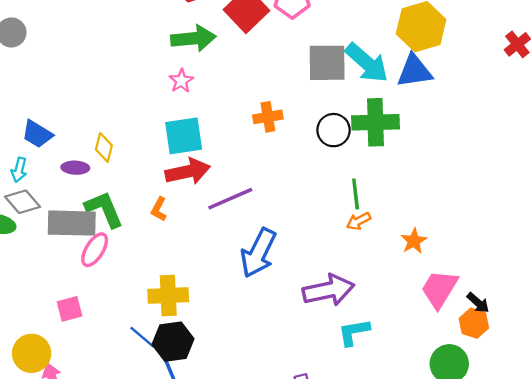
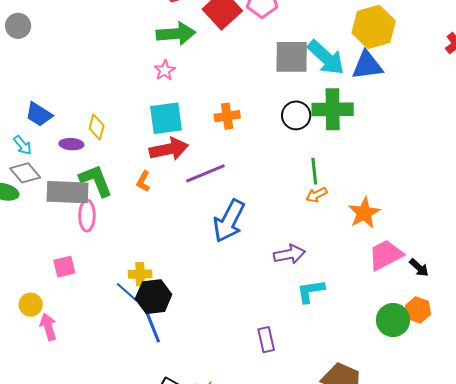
orange cross: (268, 117) -> (227, 116), moved
cyan arrow: (19, 170) -> (23, 145), turned -55
orange star: (414, 241) -> (364, 213), size x1.4
pink ellipse: (95, 250) -> (87, 216), turned -32
pink trapezoid: (439, 289) -> (386, 255), turned 30
purple arrow: (329, 290) -> (289, 254), size x0.7
yellow cross: (168, 296) -> (140, 274), moved, size x0.7
orange hexagon: (474, 323) -> (418, 310), moved
yellow circle: (32, 353) -> (31, 305), size x0.7

